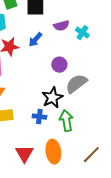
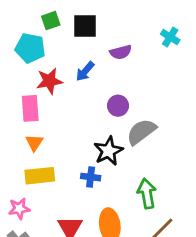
cyan cross: (82, 33) -> (170, 37), moved
green arrow: (66, 121) -> (147, 193), moved

